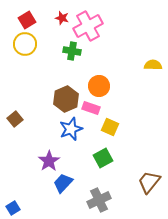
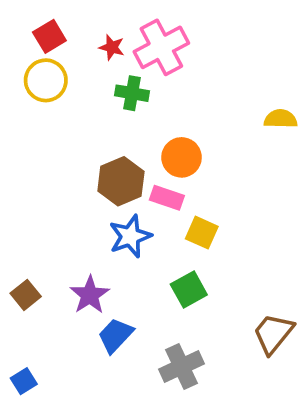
red star: (62, 18) -> (112, 47), moved
brown square: (15, 119) -> (26, 295), moved

